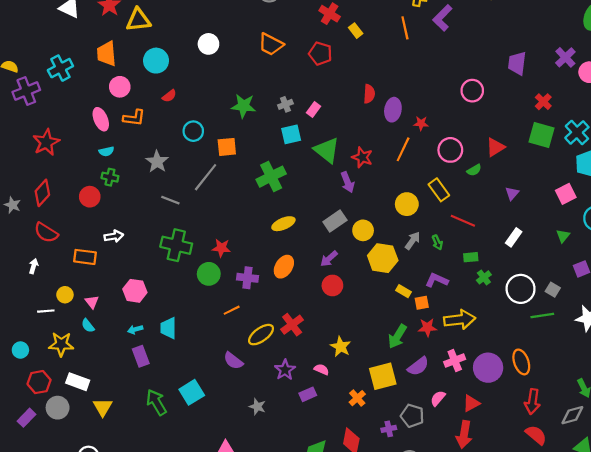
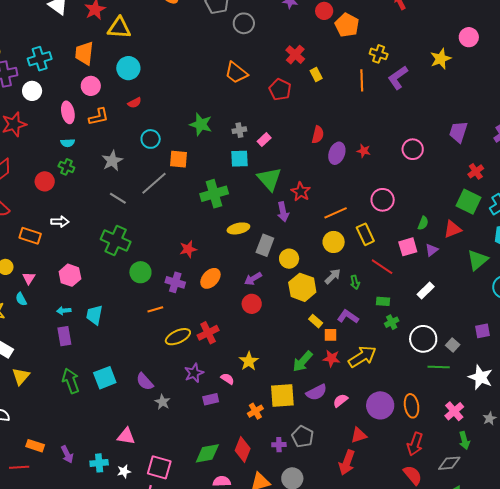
white circle: (208, 44) -> (32, 91), moved
orange L-shape: (134, 118) -> (99, 117), turned -30
red star: (421, 123) -> (364, 151), moved
red triangle: (495, 147) -> (453, 229), moved
orange line: (403, 149) -> (336, 213), moved, turned 30
green semicircle: (474, 170) -> (423, 223), moved, turned -48
pink square: (566, 194) -> (408, 247), moved
gray rectangle: (335, 221) -> (265, 245), turned -45
yellow ellipse: (283, 224) -> (238, 228), moved
green triangle: (563, 236) -> (478, 260), moved, size x1.6
red star: (221, 248) -> (188, 249), moved, turned -30
yellow arrow: (460, 320) -> (362, 357), turned -36
purple semicircle: (233, 361) -> (145, 382), moved
pink cross: (455, 361) -> (454, 411), moved, turned -30
pink semicircle: (438, 398) -> (340, 401), moved

